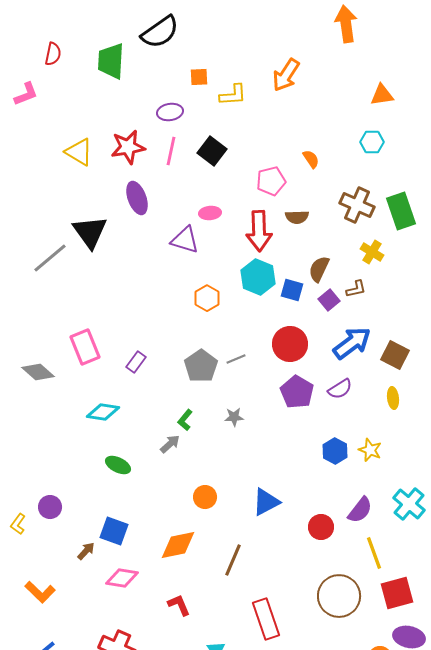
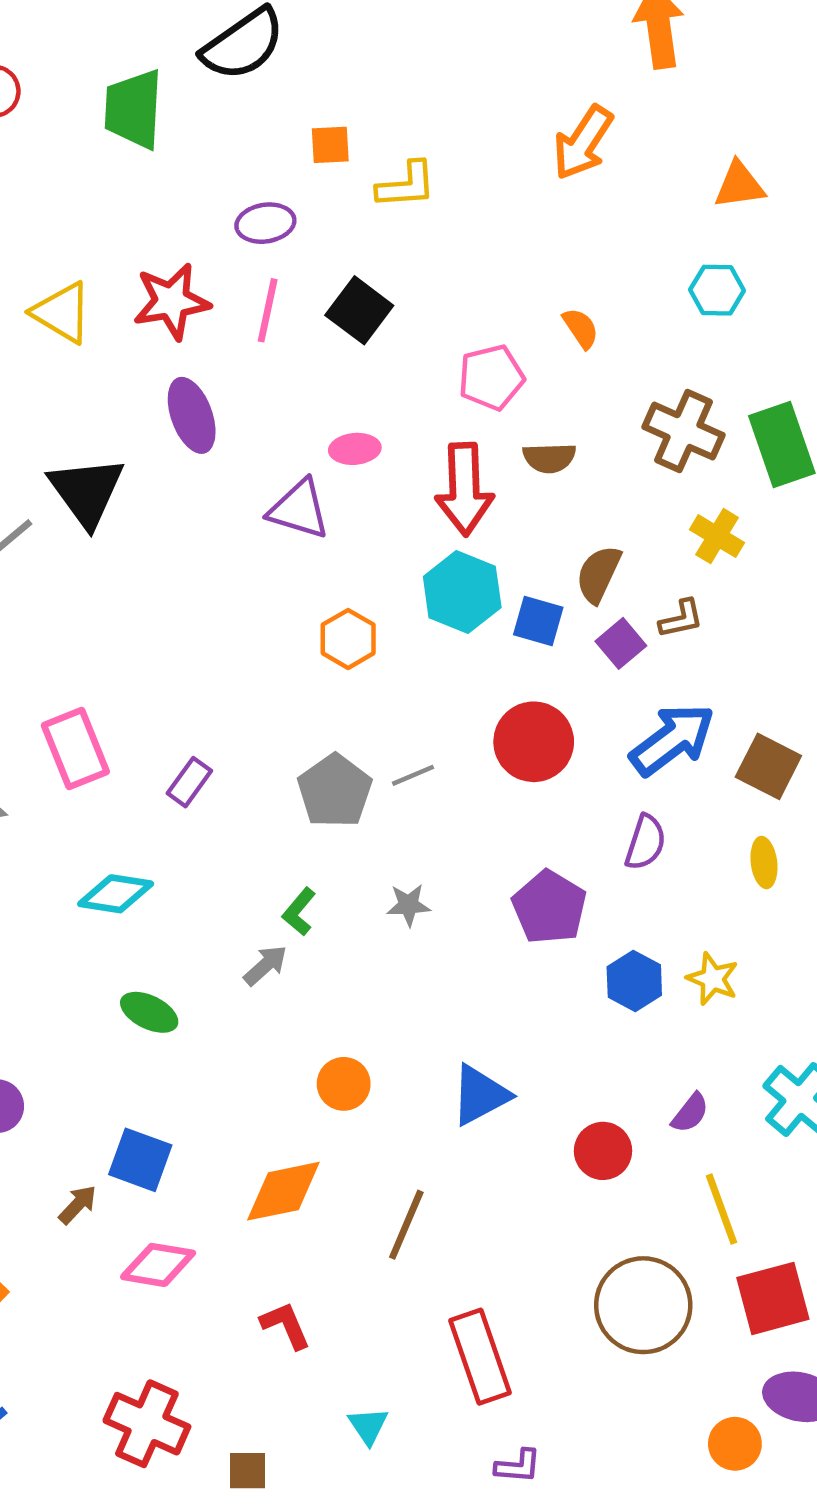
orange arrow: (286, 75) -> (583, 143), moved
purple semicircle: (340, 389) -> (645, 842), turned -40
purple pentagon: (297, 392) -> (549, 907), moved
purple semicircle: (360, 510) -> (690, 1113), size x0.7

